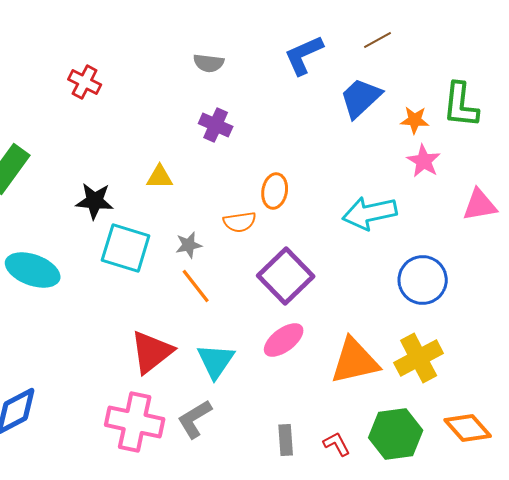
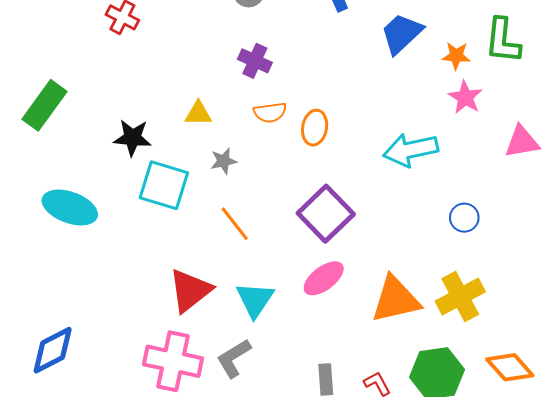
orange semicircle: (240, 222) -> (270, 112), moved
gray star: (189, 245) -> (224, 161), moved
blue circle: (423, 280) -> (464, 218), size x0.6

